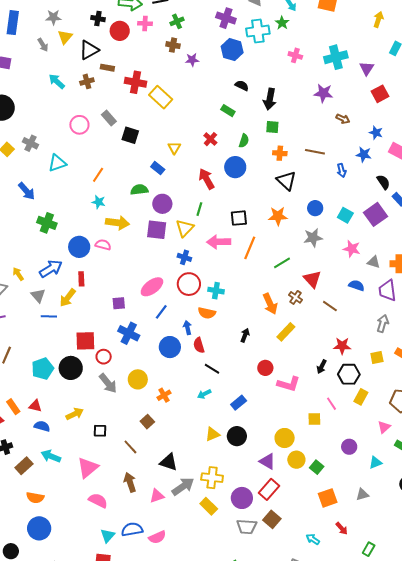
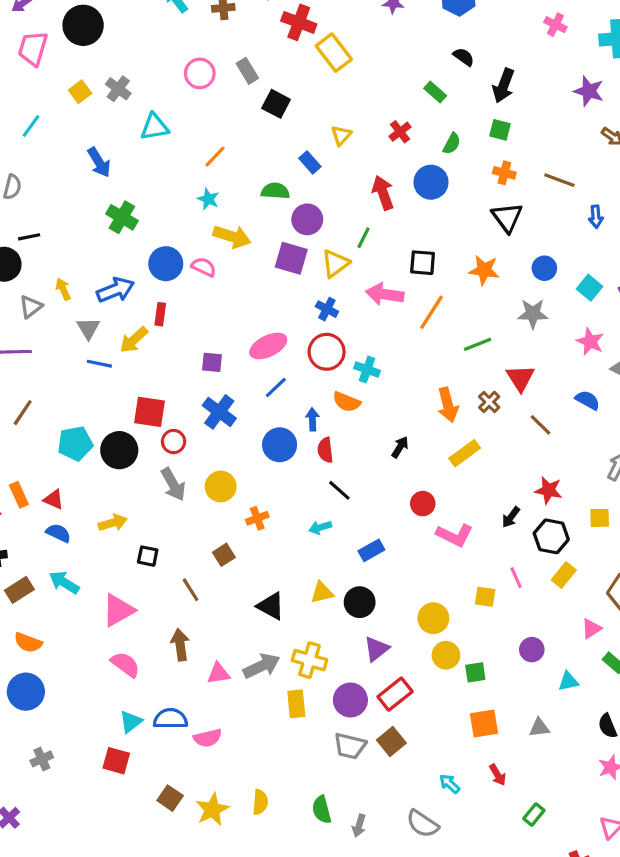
purple triangle: (267, 461) -> (377, 649), moved, turned 42
black triangle: (169, 462) -> (271, 606), moved
green square: (317, 467) -> (475, 672), turned 32
yellow rectangle: (209, 506) -> (296, 704), turned 30

